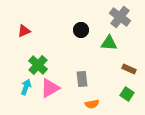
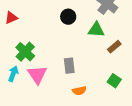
brown rectangle: (129, 69) -> (114, 47), moved, turned -64
pink triangle: (50, 88) -> (37, 75), turned -35

